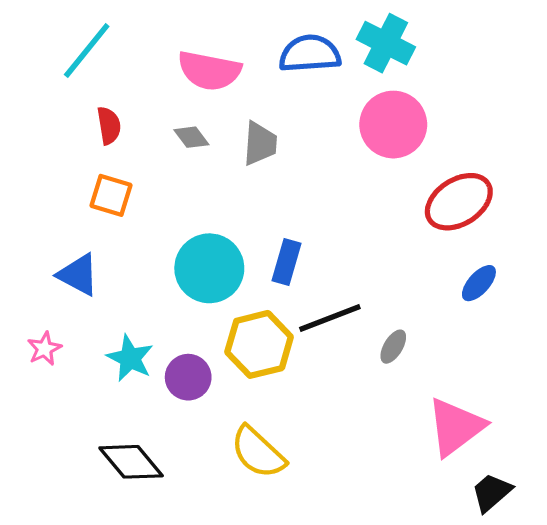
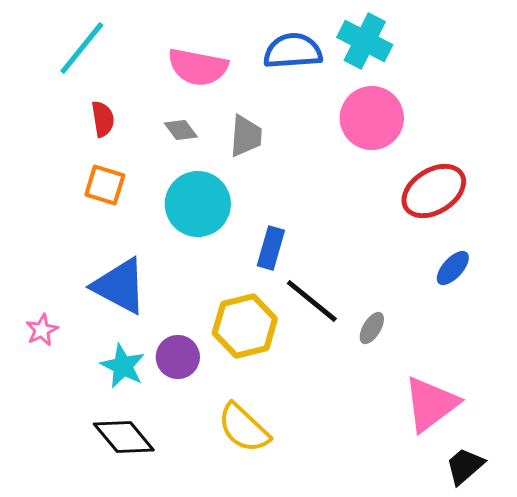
cyan circle: (209, 268) -> (198, 204), moved
blue triangle: (78, 275) -> (120, 286), moved, size x1.4
black line: (330, 318) -> (312, 301), turned 60
cyan star: (130, 358) -> (123, 366), moved

